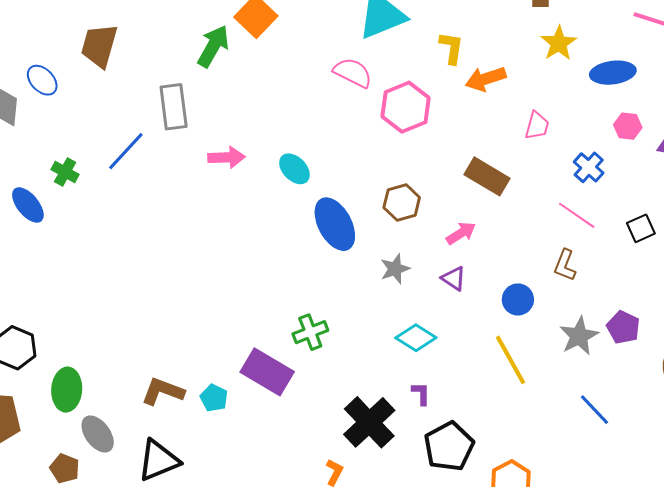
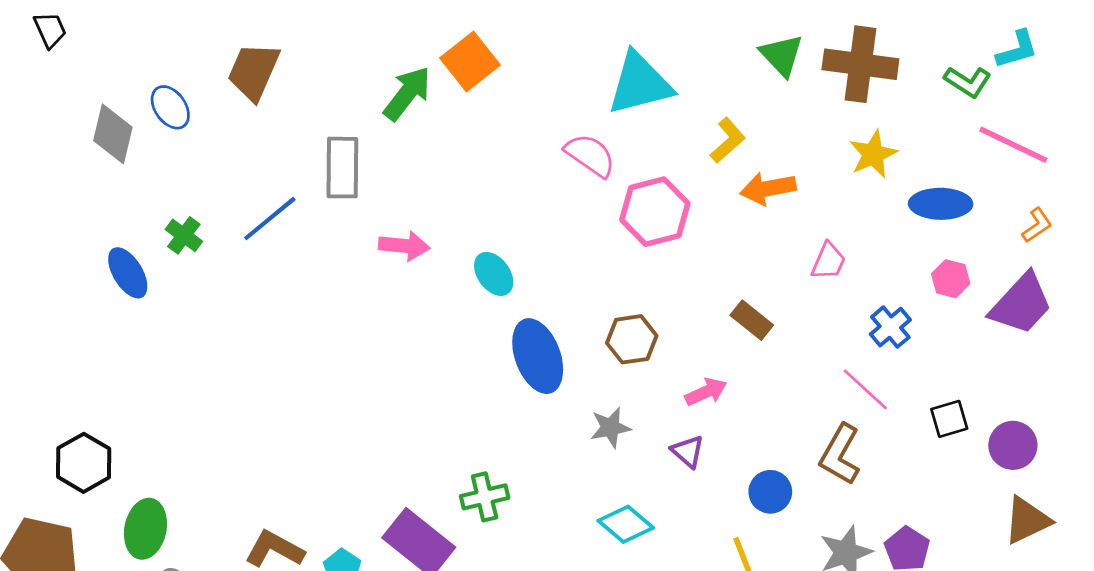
yellow L-shape: (451, 48) -> (728, 140), turned 32
brown rectangle: (487, 176) -> (752, 320), size x0.7
brown L-shape: (565, 265) -> (840, 454), size x1.4

